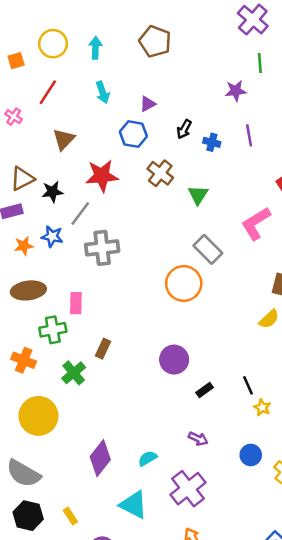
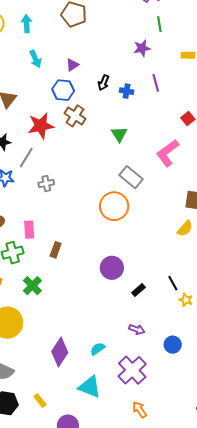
brown cross: (160, 173) -> (75, 116), moved
gray cross: (102, 248) -> (46, 183), size x0.6
brown rectangle: (103, 349) -> (56, 250), moved
blue circle: (251, 455) -> (173, 345), moved

